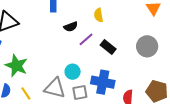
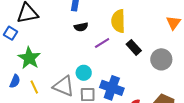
yellow semicircle: (99, 15) -> (118, 21), size x1.6
black semicircle: (71, 27) -> (81, 27), moved
black rectangle: (108, 47) -> (134, 47), moved

